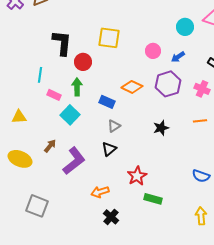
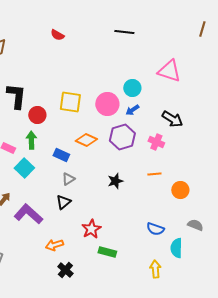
cyan circle: (185, 27) -> (132, 88), moved
yellow square: (109, 38) -> (70, 102), moved
pink circle: (153, 51) -> (107, 104), size x1.5
purple L-shape: (74, 161) -> (28, 214), turned -100

